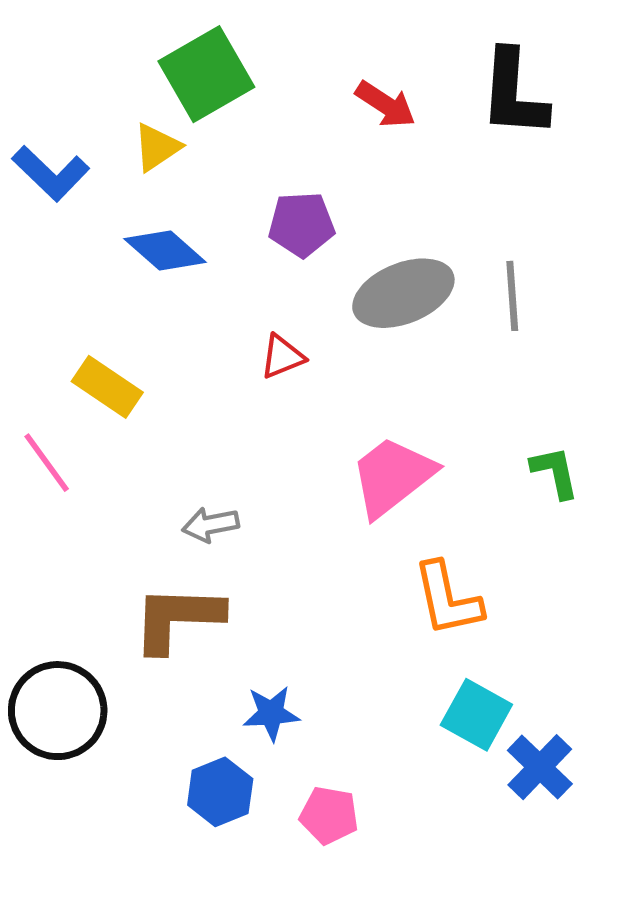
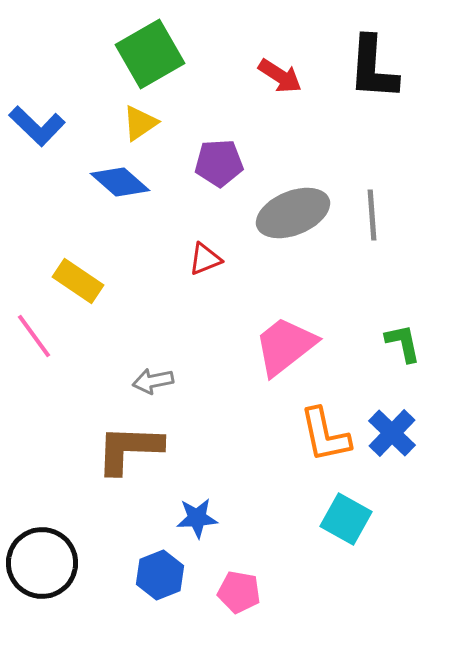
yellow triangle: (157, 147) -> (140, 123), moved
black circle: (58, 711) -> (42, 563), moved
blue cross: (540, 767) -> (392, 433), moved

